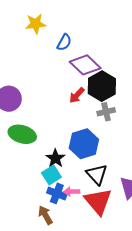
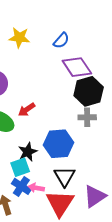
yellow star: (36, 24) -> (19, 38), moved
red arrow: (77, 95) -> (27, 110), moved

